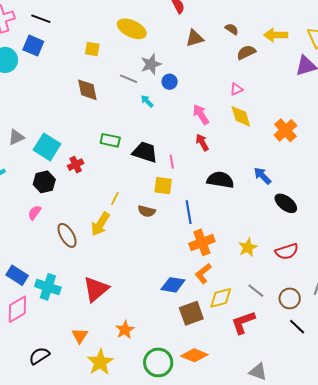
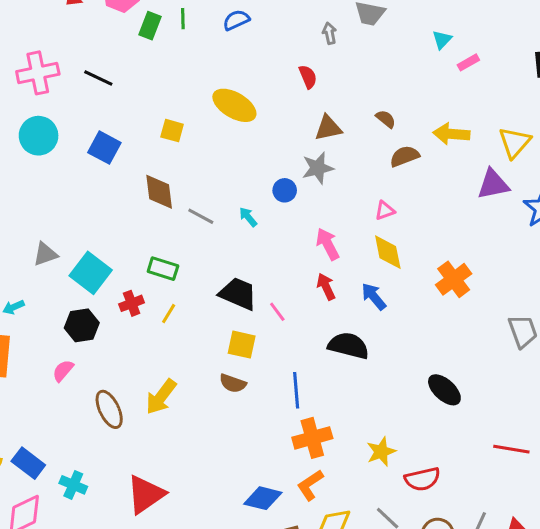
blue square: (33, 46) -> (104, 148), moved
gray star: (151, 64) -> (318, 168), moved
gray line: (129, 79) -> (201, 216), moved
green rectangle: (110, 140) -> (163, 269), moved
pink line: (172, 162) -> (277, 312), turned -32
blue arrow: (262, 176) -> (374, 296), moved
yellow square: (163, 186) -> (242, 345), moved
yellow line: (115, 198) -> (169, 314), moved
red semicircle: (287, 251) -> (422, 479), moved
cyan cross: (48, 287) -> (73, 485), size x0.7

